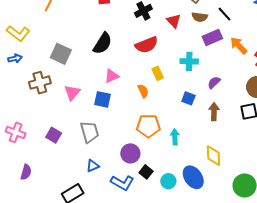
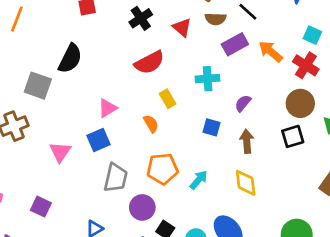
black semicircle: (102, 43) -> (70, 59), moved
pink triangle: (72, 92) -> (60, 152), moved
blue square: (102, 99) -> (99, 140), turned -30
gray trapezoid: (90, 132) -> (116, 178), moved, turned 35
purple square: (54, 135) -> (41, 207), moved
cyan arrow: (175, 137) -> (199, 180), turned 49
yellow diamond: (213, 156) -> (246, 183), moved

